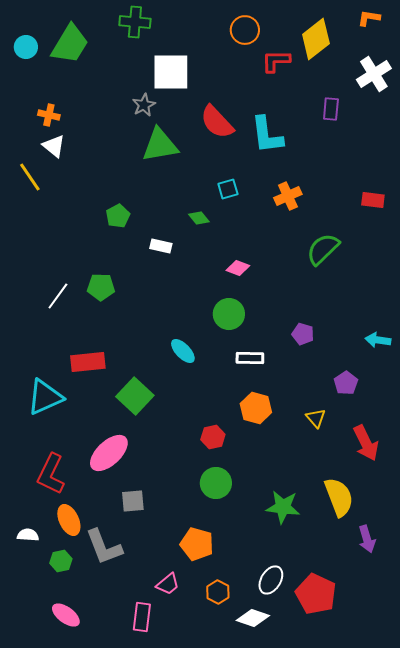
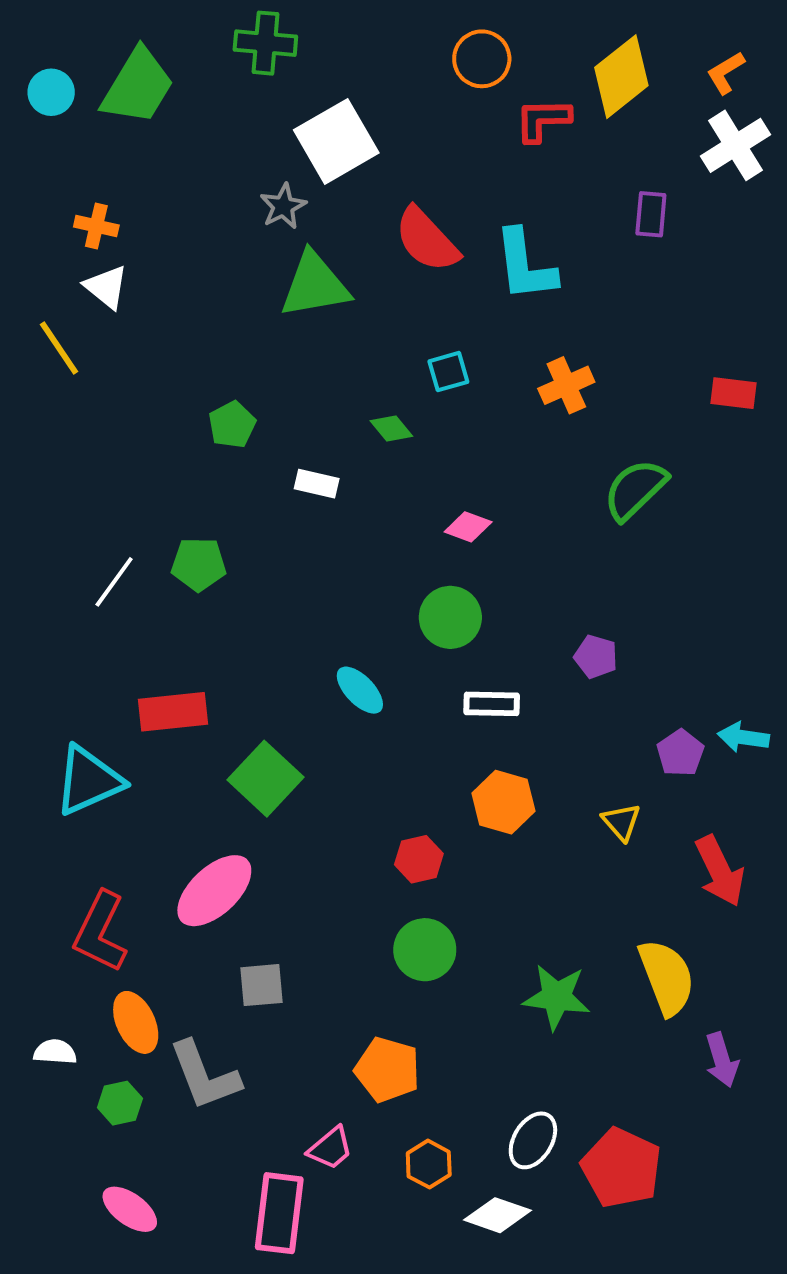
orange L-shape: (369, 18) -> (726, 73), moved, turned -40
white square: (171, 72) -> (336, 141), turned -30
cyan arrow: (378, 340) -> (743, 737), moved
pink rectangle: (142, 617) -> (279, 1213), size x1.4

